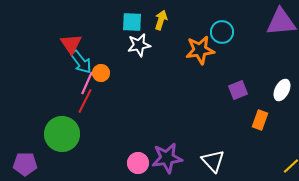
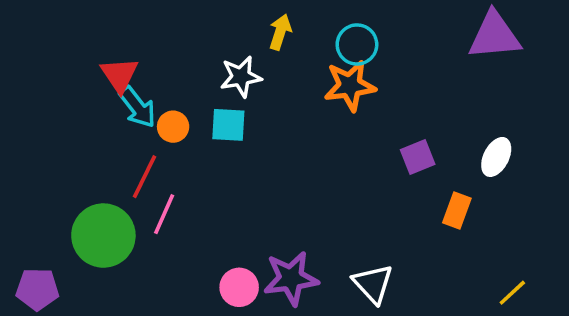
cyan square: (132, 22) -> (228, 125), moved
cyan circle: (222, 32) -> (357, 45), moved
pink line: (87, 83) -> (164, 214), moved

